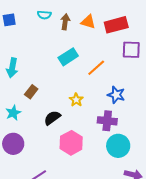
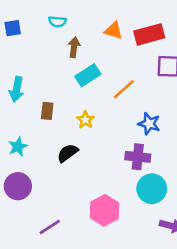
brown arrow: (65, 22) -> (74, 47), moved
brown rectangle: (31, 92) -> (47, 111), moved, turned -32
yellow star: (76, 100) -> (85, 120), moved
pink hexagon: (71, 143) -> (105, 210), moved

